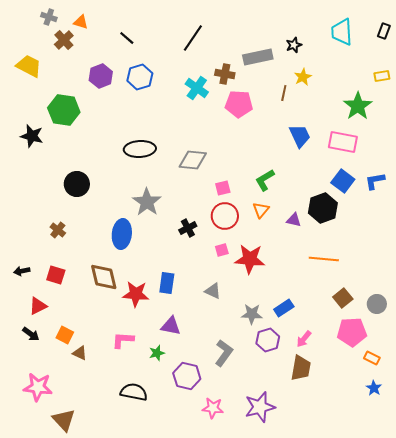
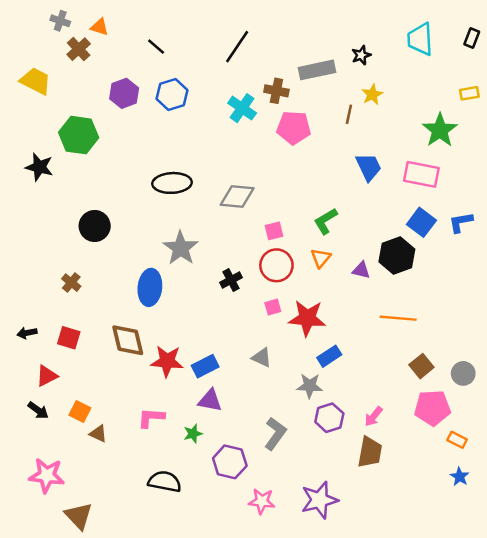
blue rectangle: (167, 283) -> (205, 366), moved, turned 55
blue rectangle: (284, 308) -> (329, 356), moved

